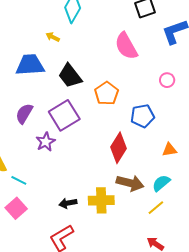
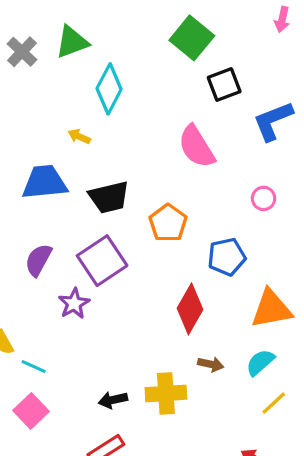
black trapezoid: (70, 76) -> (109, 197), turned -64
orange triangle: (169, 150) -> (271, 309), size x1.8
brown arrow: (130, 183) -> (211, 364), size x0.6
yellow line: (156, 208) -> (274, 403), moved

